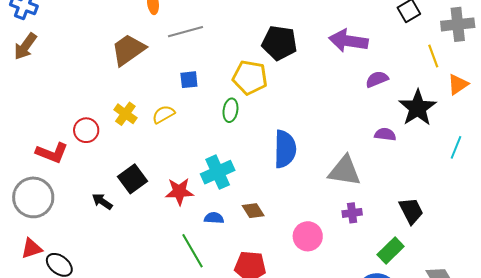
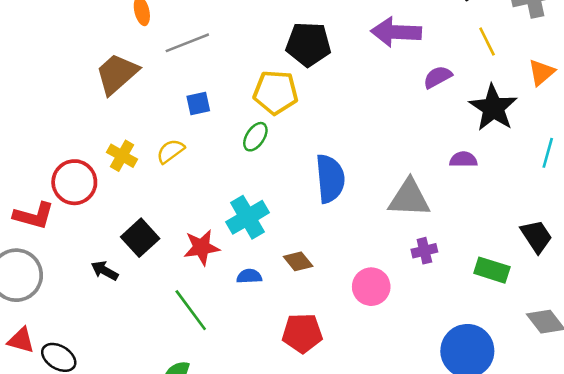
yellow line: (433, 56) -> (487, 41), moved
green ellipse: (230, 110) -> (255, 137), turned 30
red circle: (86, 130) -> (74, 182), size x1.4
purple semicircle: (385, 134) -> (463, 160), moved
black trapezoid: (411, 211) -> (536, 236), moved
red triangle: (32, 248) -> (21, 340), turned 40
green rectangle: (391, 250) -> (492, 270), moved, turned 68
green line: (193, 251) -> (191, 310), moved

